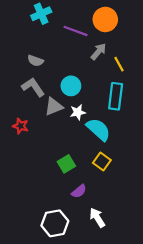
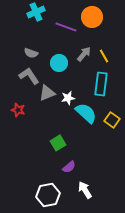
gray arrow: (98, 52) -> (84, 54), moved
cyan circle: (71, 86) -> (59, 63), moved
yellow square: (102, 161) -> (112, 120), moved

